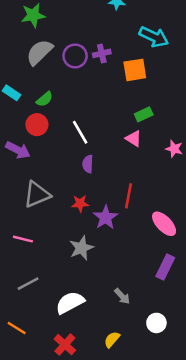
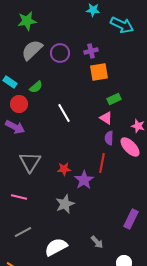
cyan arrow: (154, 37) -> (122, 25), moved
purple cross: (102, 53) -> (91, 51), moved
orange square: (135, 70) -> (99, 72), moved
red circle: (37, 125) -> (19, 104), moved
purple semicircle: (88, 164) -> (109, 138), moved
gray triangle: (37, 195) -> (30, 162), turned -35
pink ellipse: (164, 224) -> (130, 147), moved

